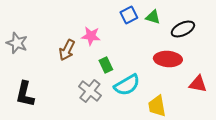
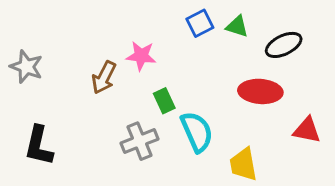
cyan semicircle: (127, 85) -> (197, 132), turned -84
gray cross: (90, 91) -> (139, 141), turned 30

